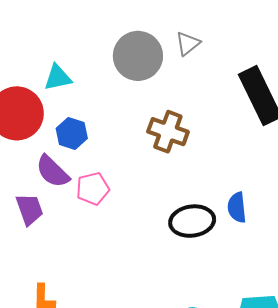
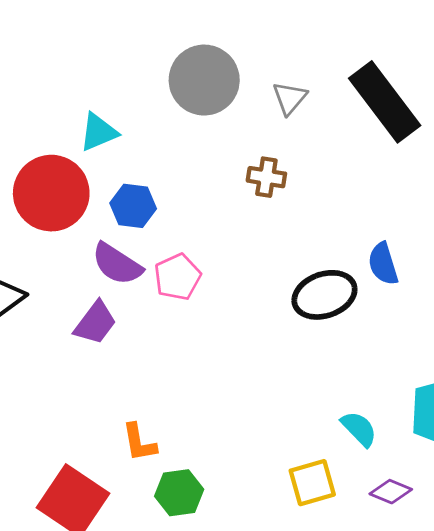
gray triangle: (188, 44) -> (290, 98), moved
brown cross: (168, 132) -> (266, 177), size x0.7
purple trapezoid: (30, 209) -> (95, 323), turned 68

